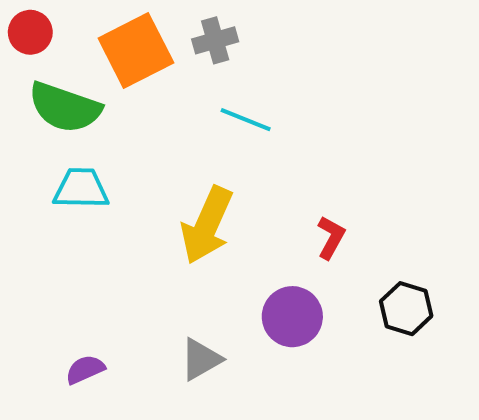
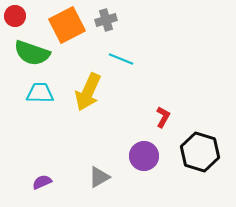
yellow arrow: (207, 225) -> (88, 92), moved
black hexagon: (406, 309) -> (200, 152), size x1.5

